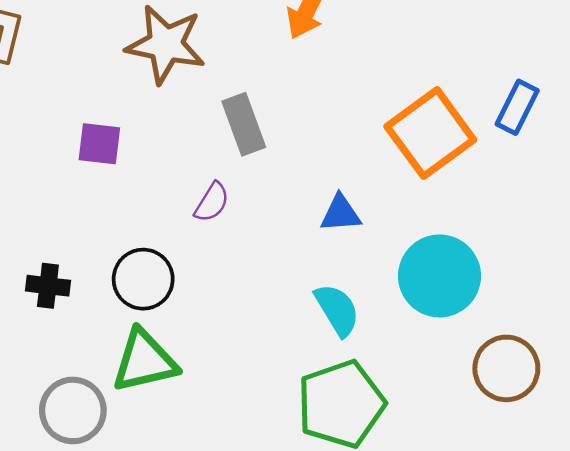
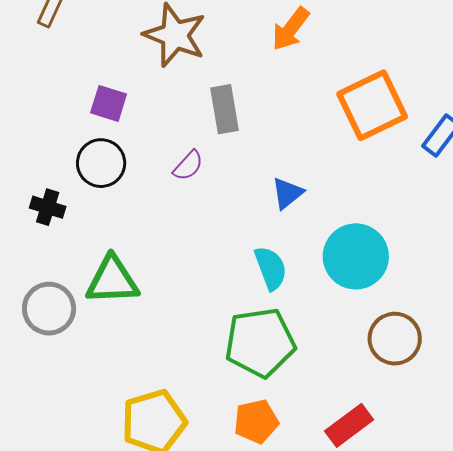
orange square: (430, 133) -> (372, 105), moved
blue triangle: (341, 213) -> (287, 193), turned -45
black circle: (143, 279) -> (101, 163), moved

